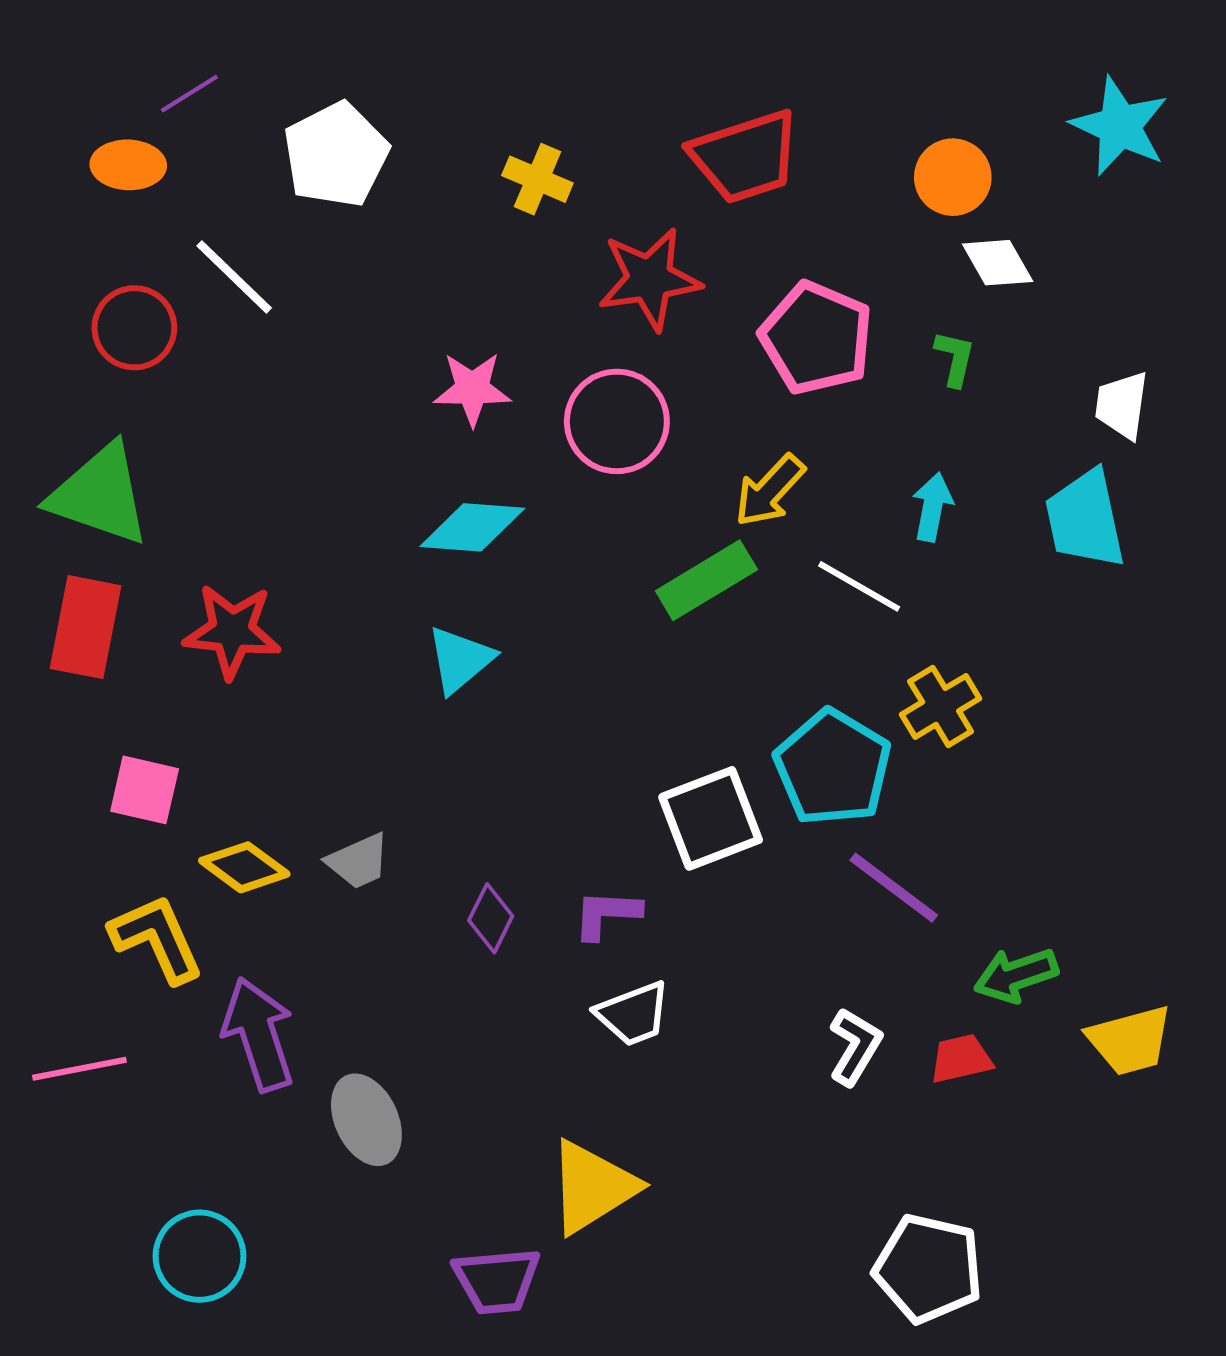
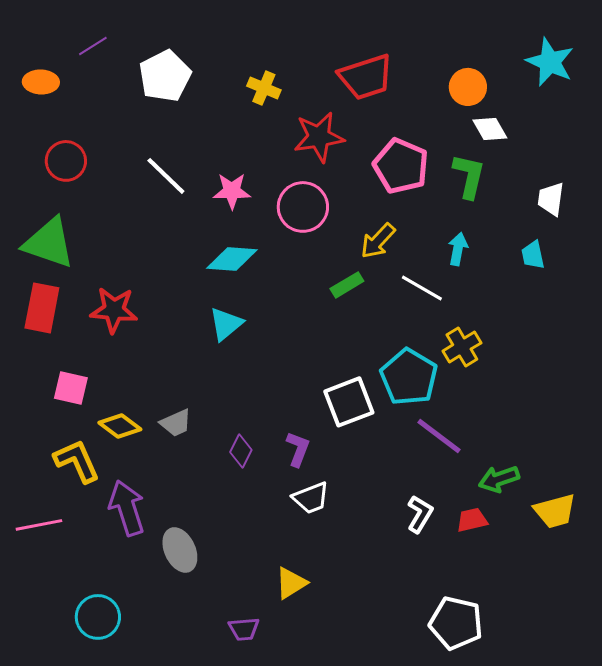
orange ellipse: (128, 165) -> (41, 82), moved
white line: (234, 277) -> (166, 176), moved
green L-shape: (955, 358) -> (469, 176), size x1.6
cyan trapezoid: (1085, 519) -> (533, 255), size x0.6
green rectangle: (706, 580) -> (347, 285), size x0.7
purple L-shape: (607, 914) -> (298, 449), turned 108
yellow triangle: (592, 1187) -> (291, 583), size x0.7
purple trapezoid: (497, 1281) -> (244, 629), size x0.7

